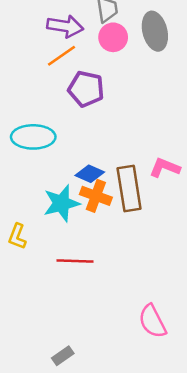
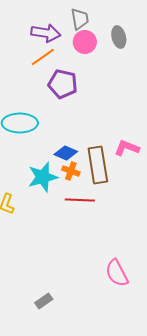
gray ellipse: (155, 31) -> (119, 37), size x0.7
orange cross: (96, 196) -> (71, 171), size x0.7
red line: (75, 261) -> (80, 200), moved

